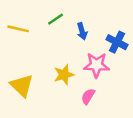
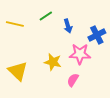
blue cross: (117, 42) -> (97, 35), turned 36
yellow star: (64, 75) -> (53, 62), turned 30

